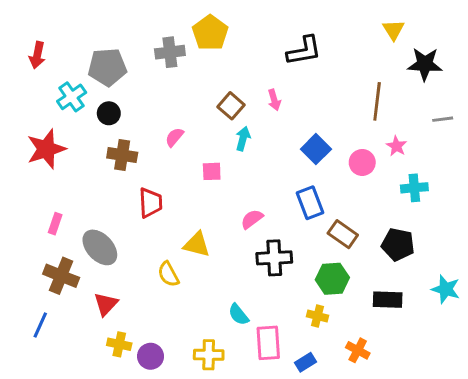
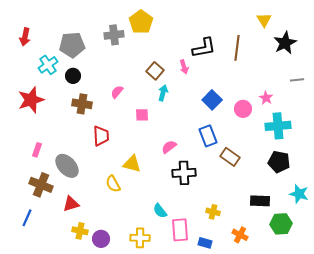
black L-shape: (304, 51) -> (204, 48), moved
black star: (425, 64) -> (285, 43), turned -30
brown line: (377, 101) -> (237, 48), moved
cyan cross: (414, 188) -> (278, 126), size x1.4
black pentagon: (398, 244) -> (279, 162), moved
green hexagon: (332, 279) -> (281, 224), moved
red triangle: (106, 304) -> (71, 204), turned 30
blue rectangle: (306, 362) -> (205, 243), turned 48

